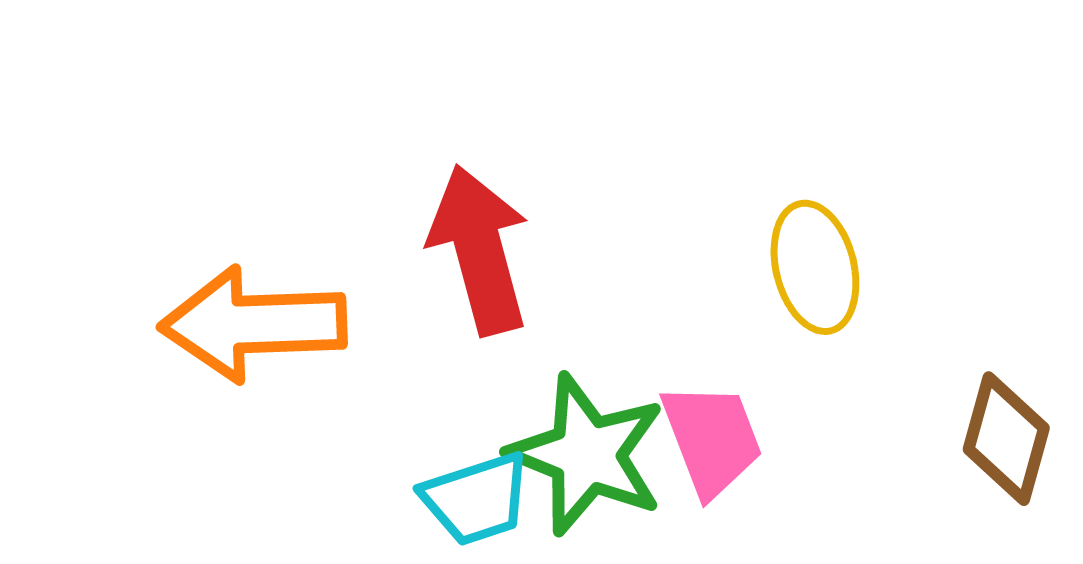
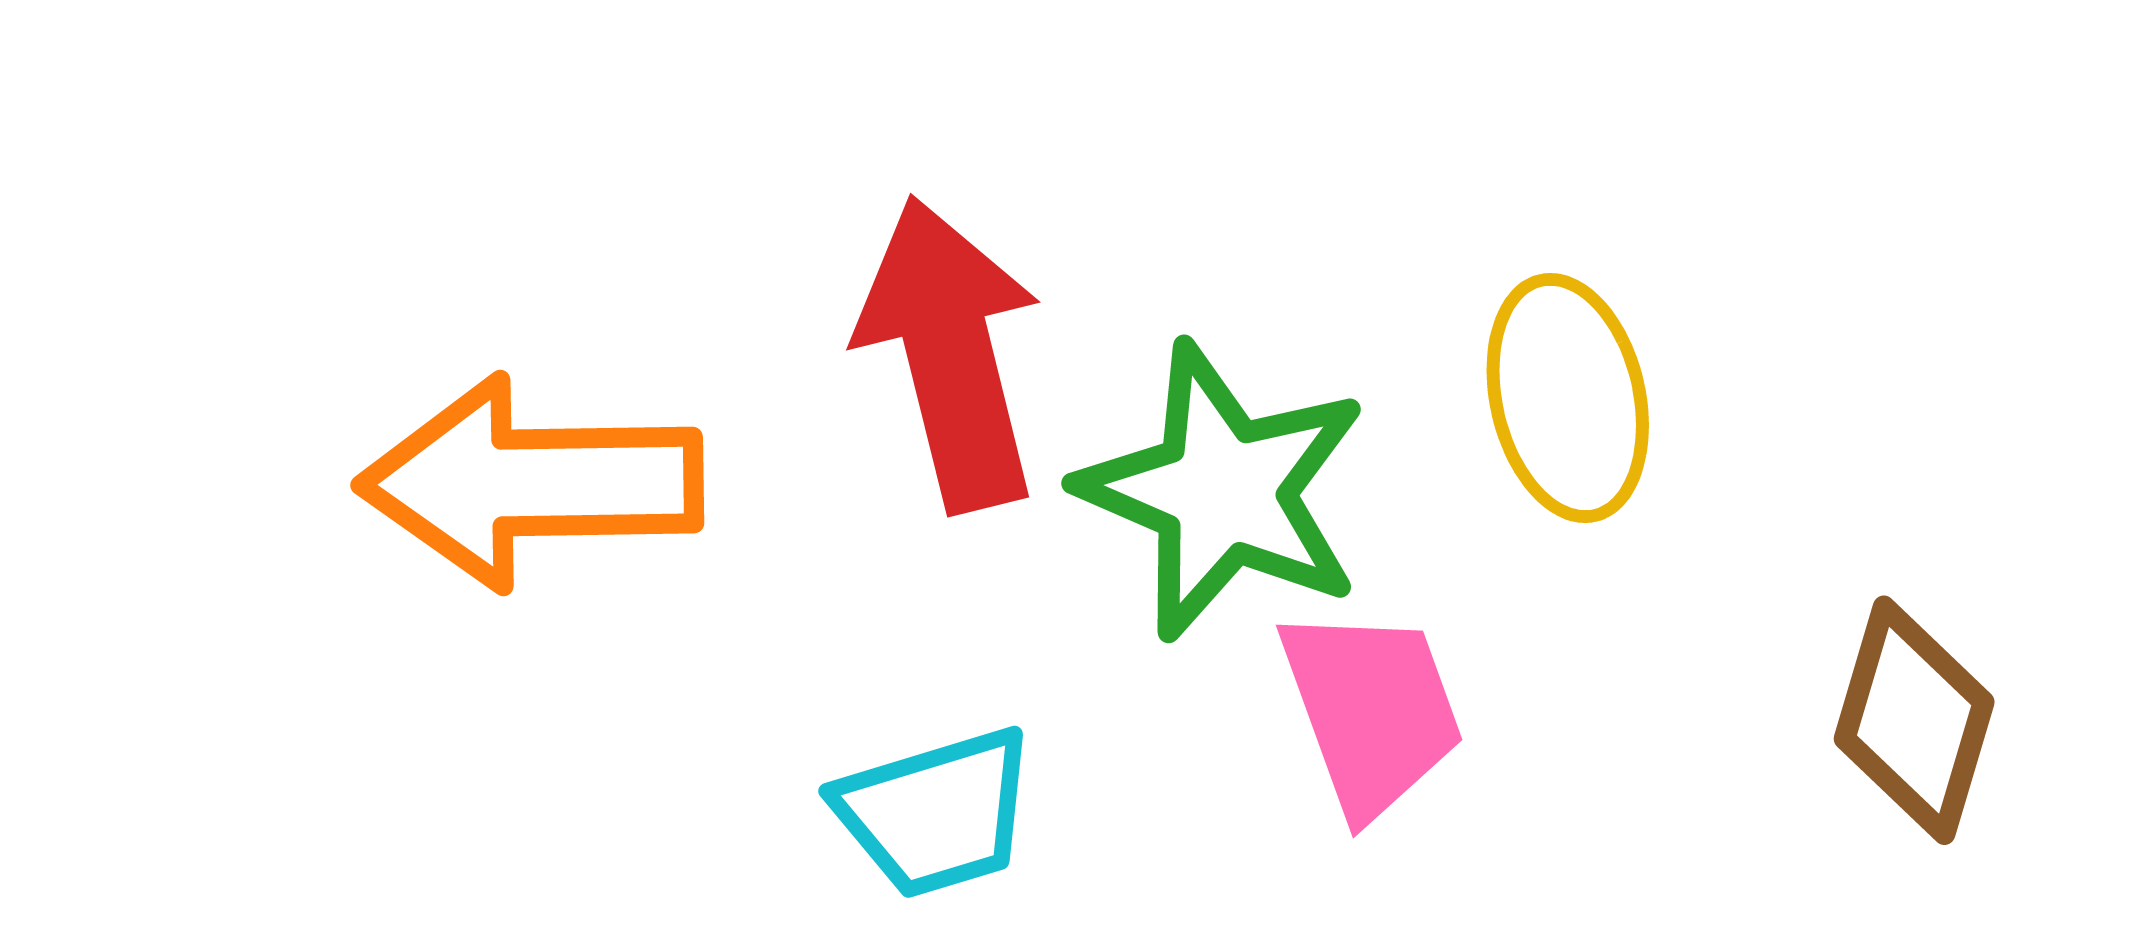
green star: (587, 455) -> (1223, 492), moved

